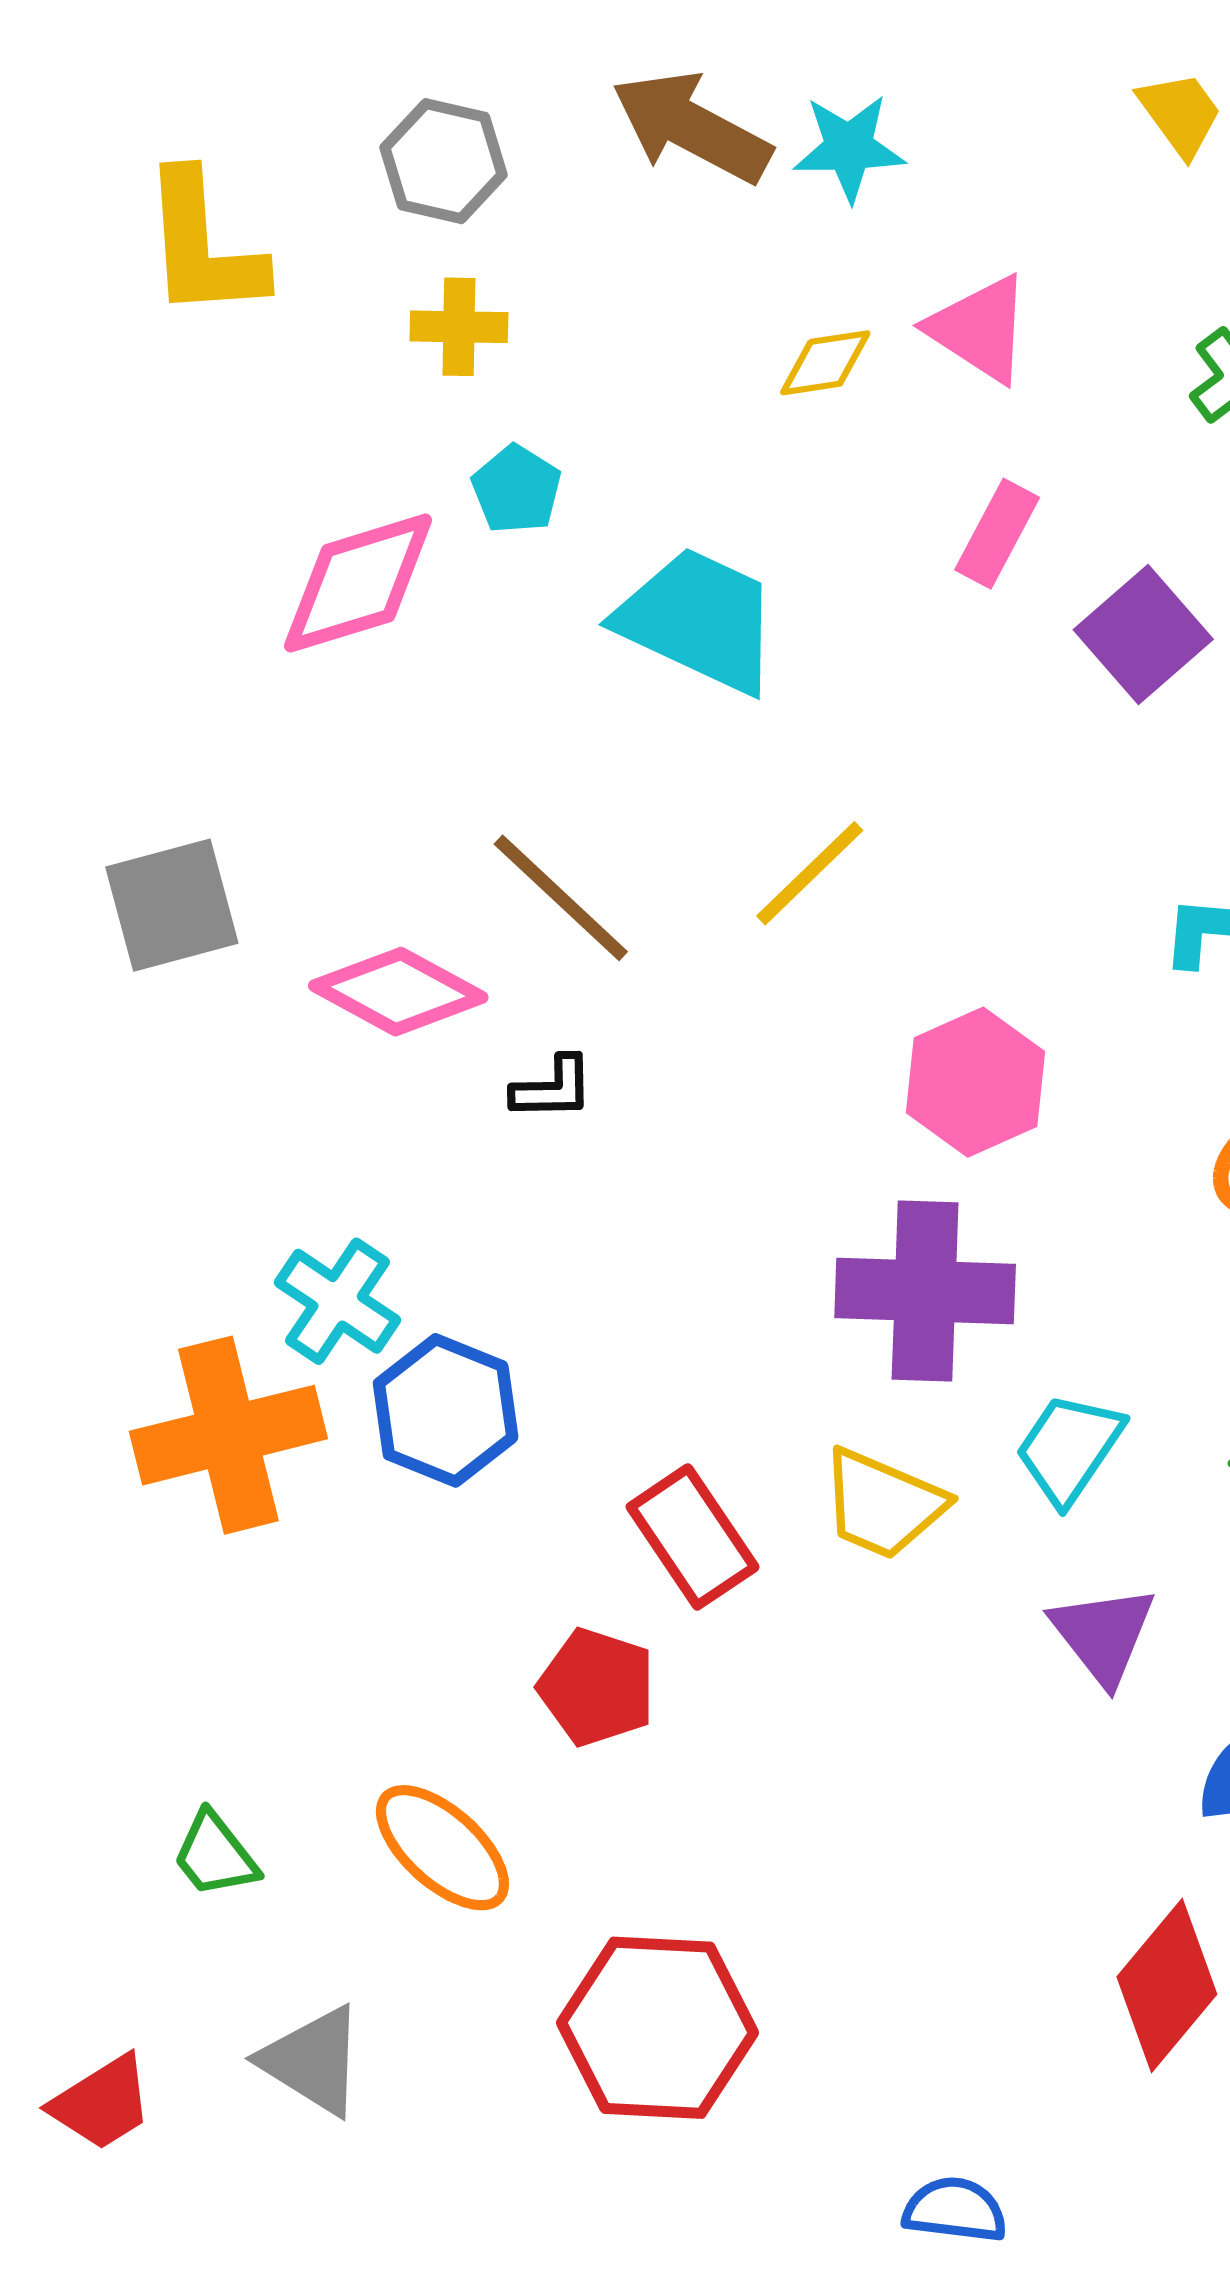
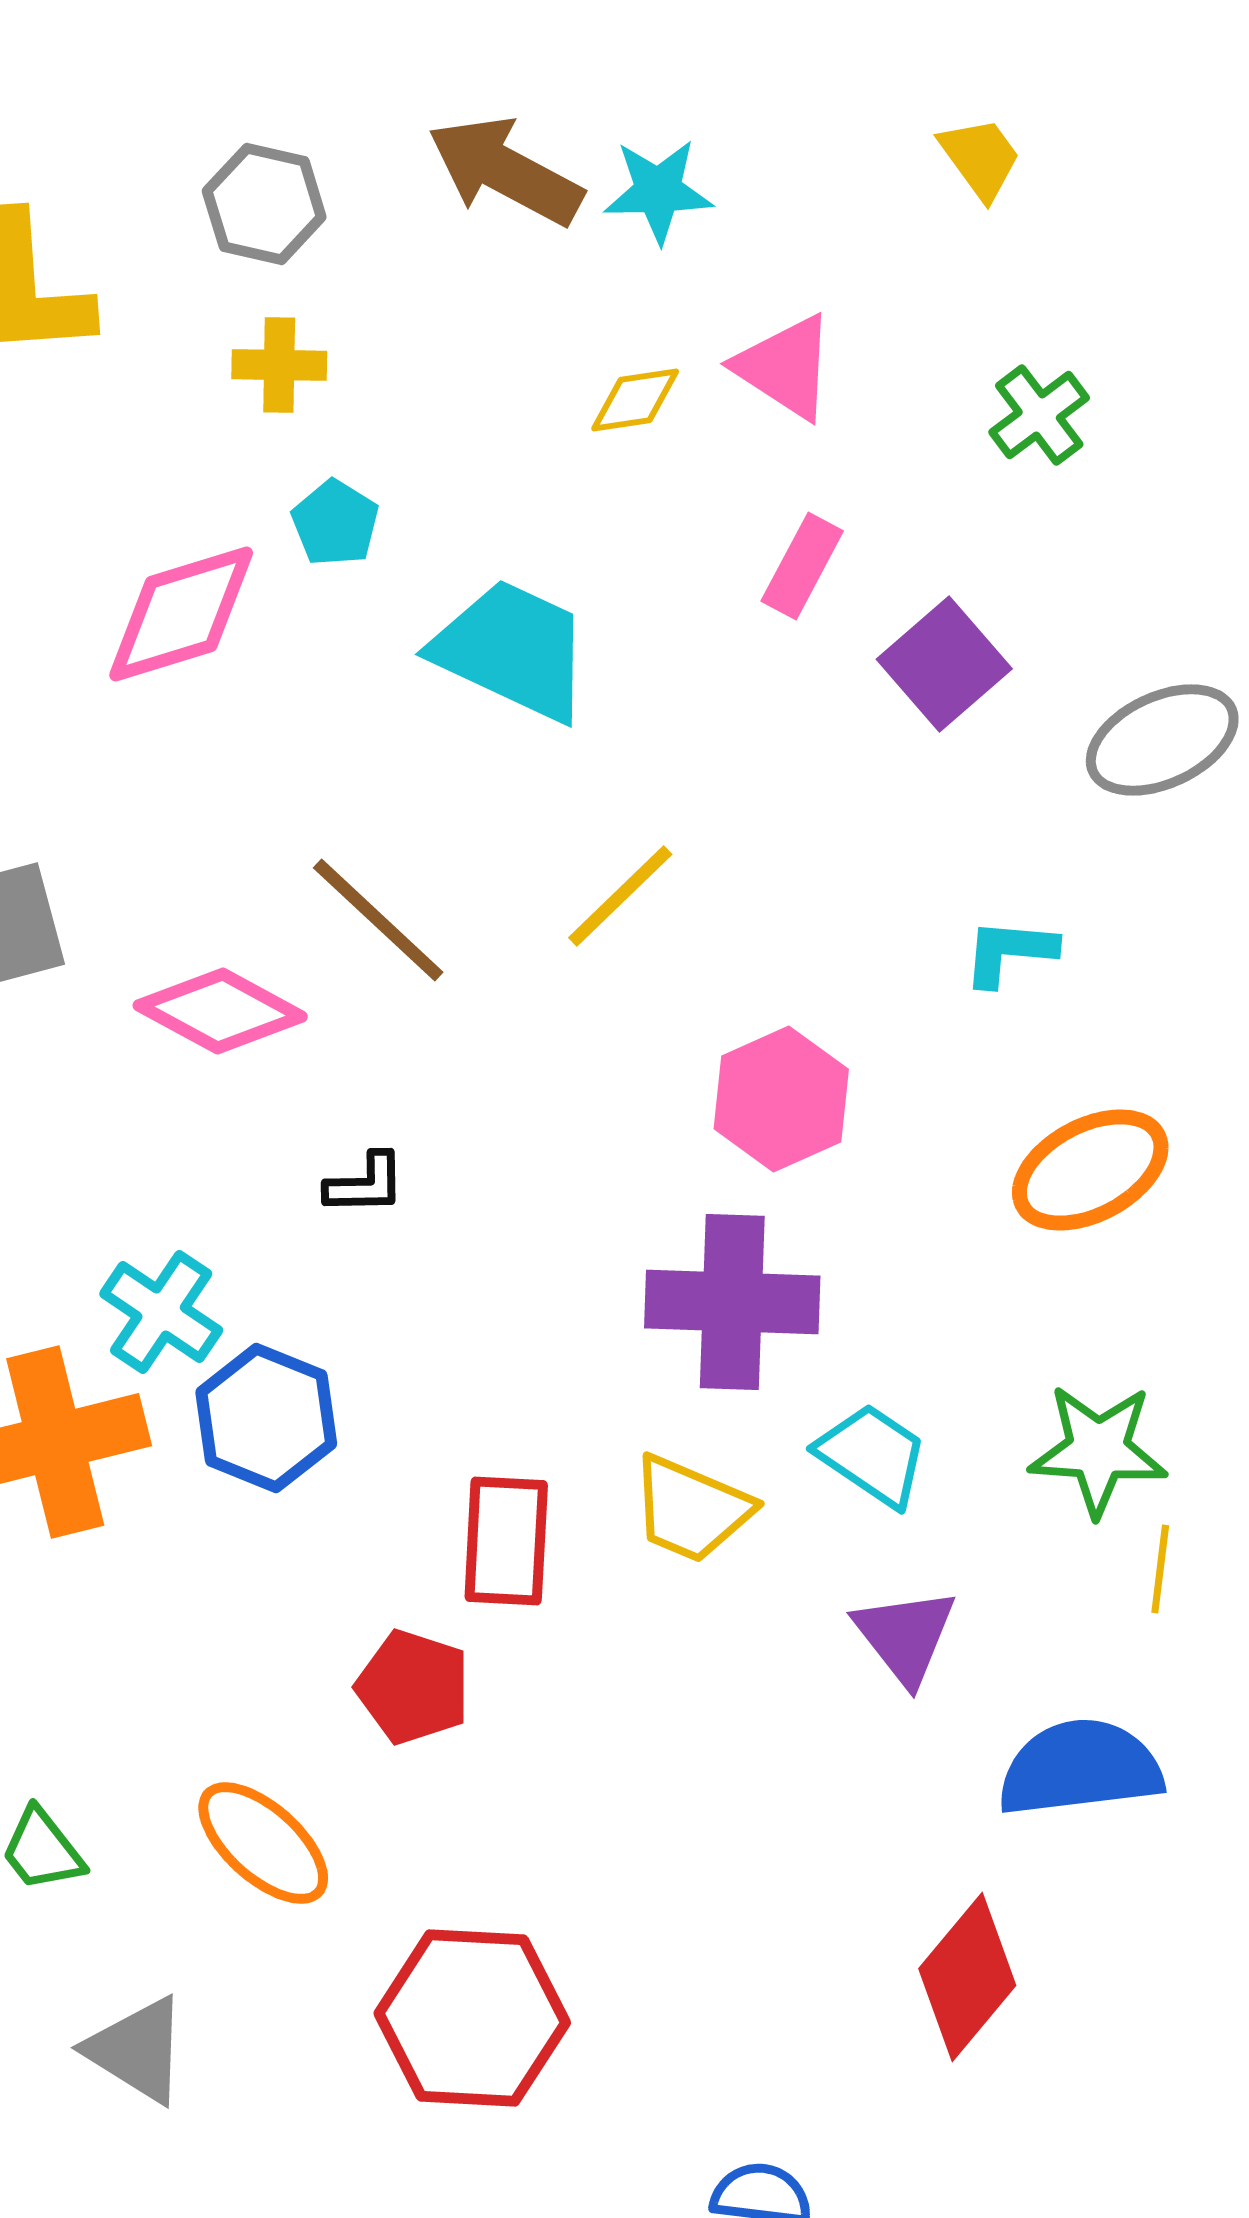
black L-shape: (553, 1088) -> (365, 1184), moved
cyan trapezoid: (1069, 1448) -> (872, 1455), turned 90
red rectangle: (693, 1537) -> (506, 1541), turned 37

